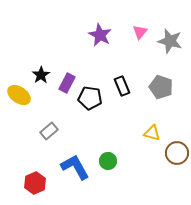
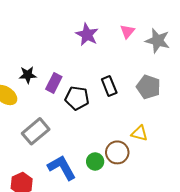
black star: (41, 75) -> (28, 75), turned 30
gray rectangle: (49, 131) -> (36, 131), size x1.5
brown circle: (177, 153) -> (117, 152), moved

